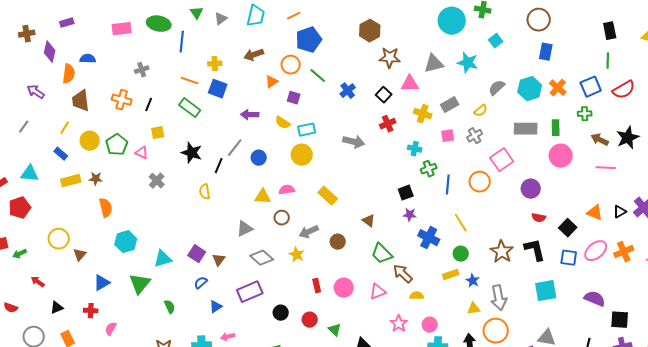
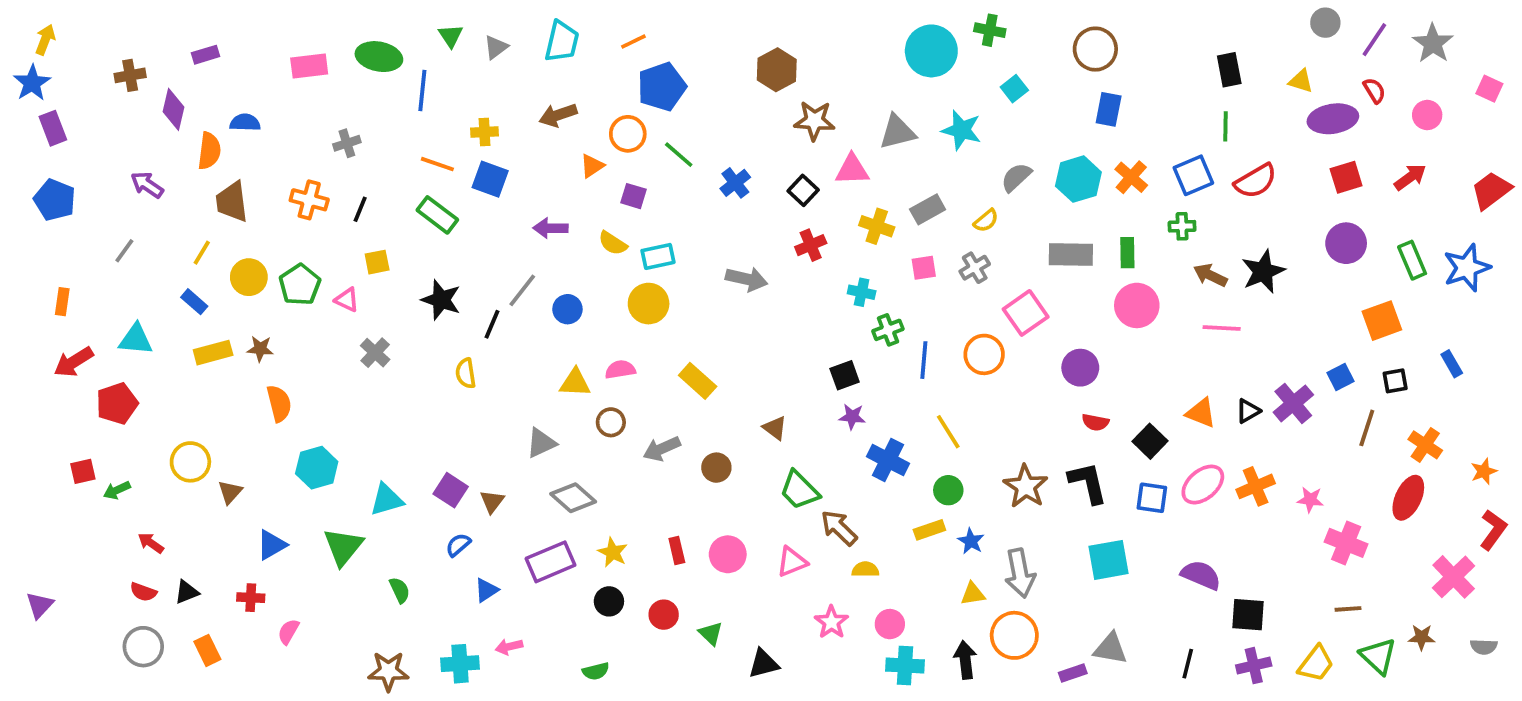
yellow star: (297, 255) -> (613, 552), moved
red semicircle: (11, 308) -> (143, 592), moved

